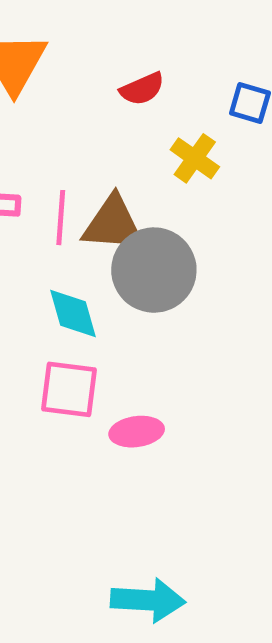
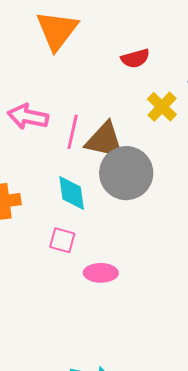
pink square: (69, 389) -> (62, 240), size x0.7

